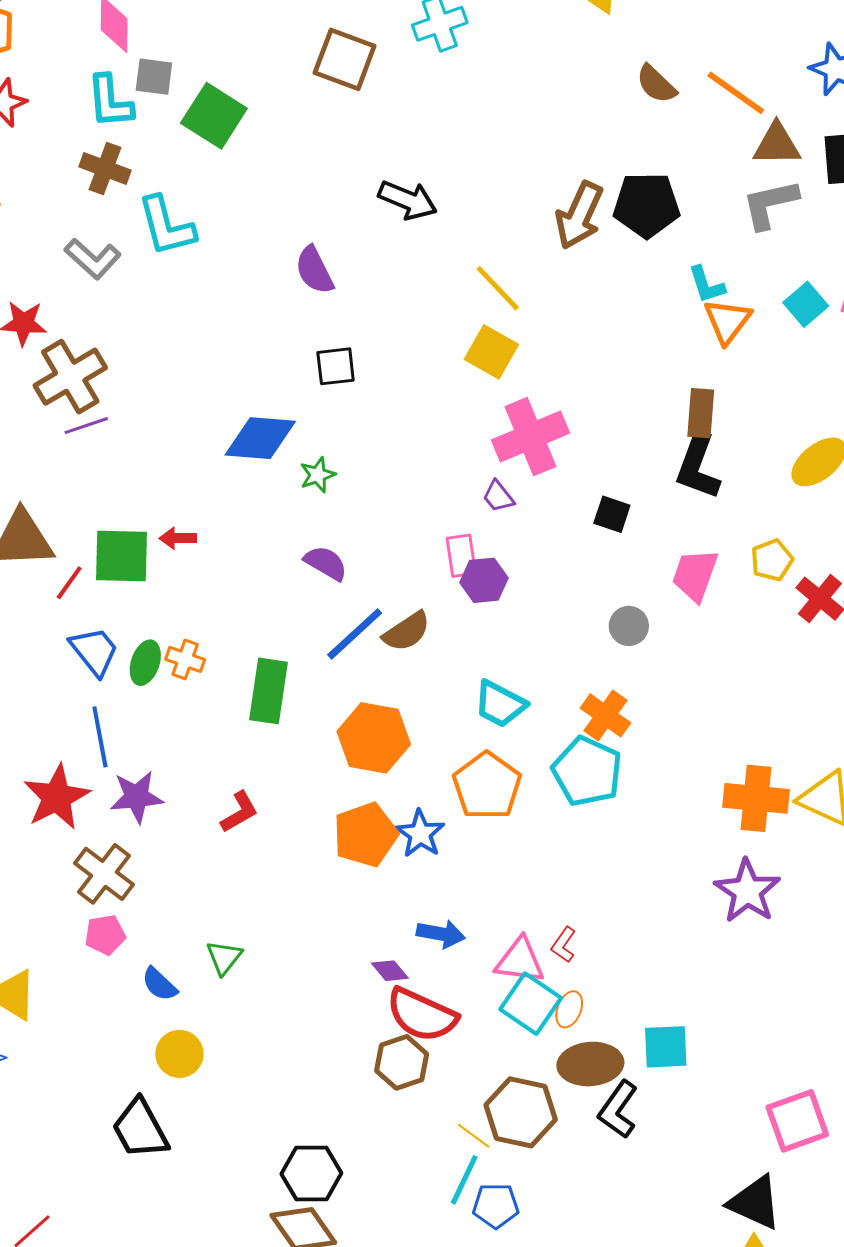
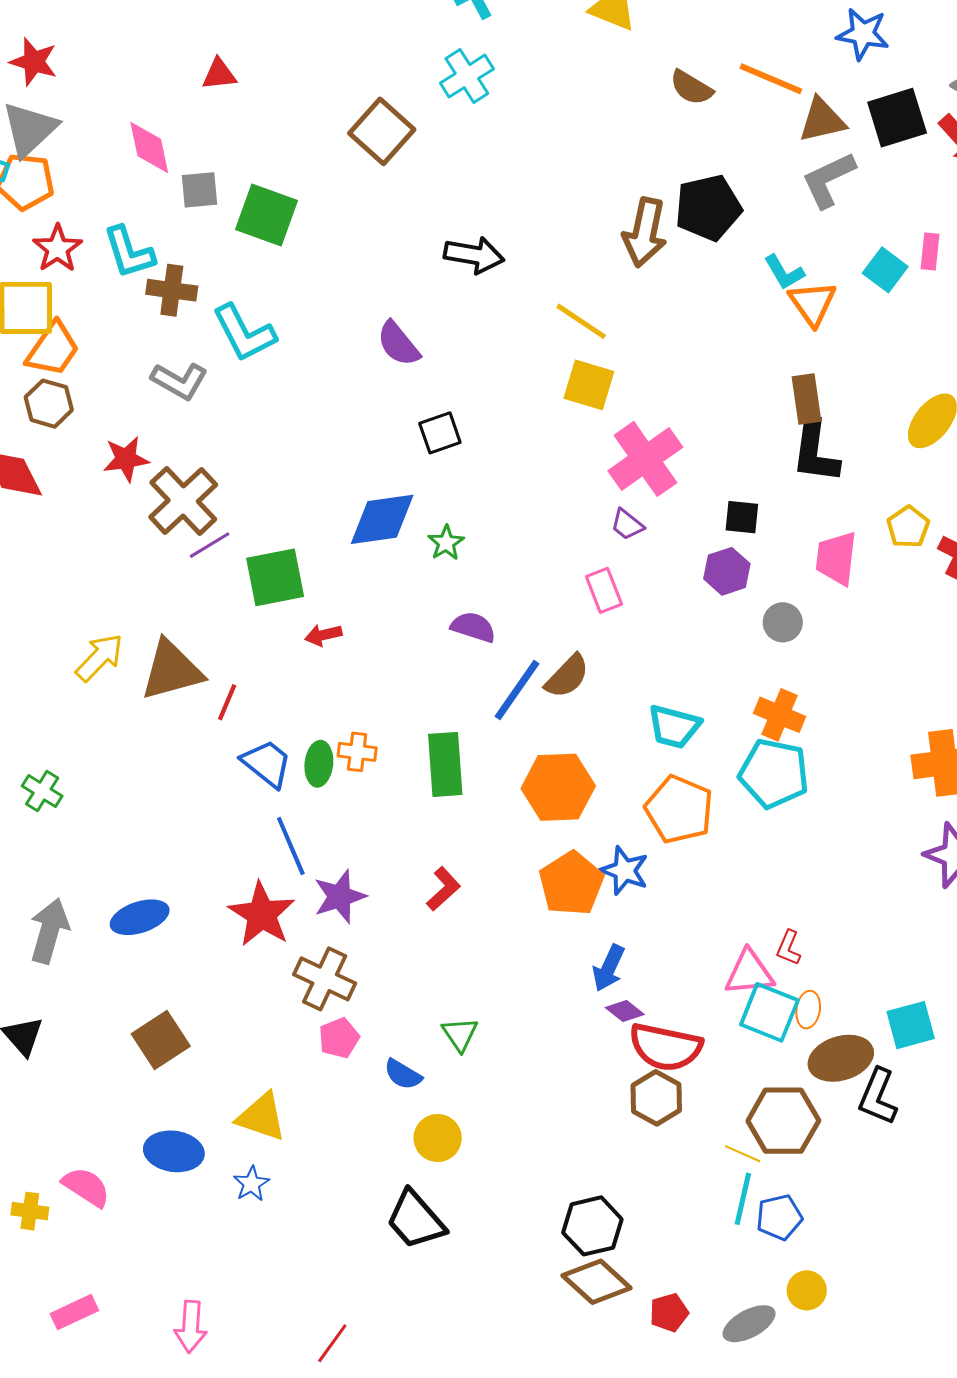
brown square: (345, 59) -> (382, 131), turned 34
cyan L-shape: (110, 101) -> (129, 252), moved
green square: (122, 556) -> (275, 577), moved
purple hexagon: (484, 580) -> (727, 571), moved
blue arrow: (441, 934) -> (609, 968), moved, turned 117

